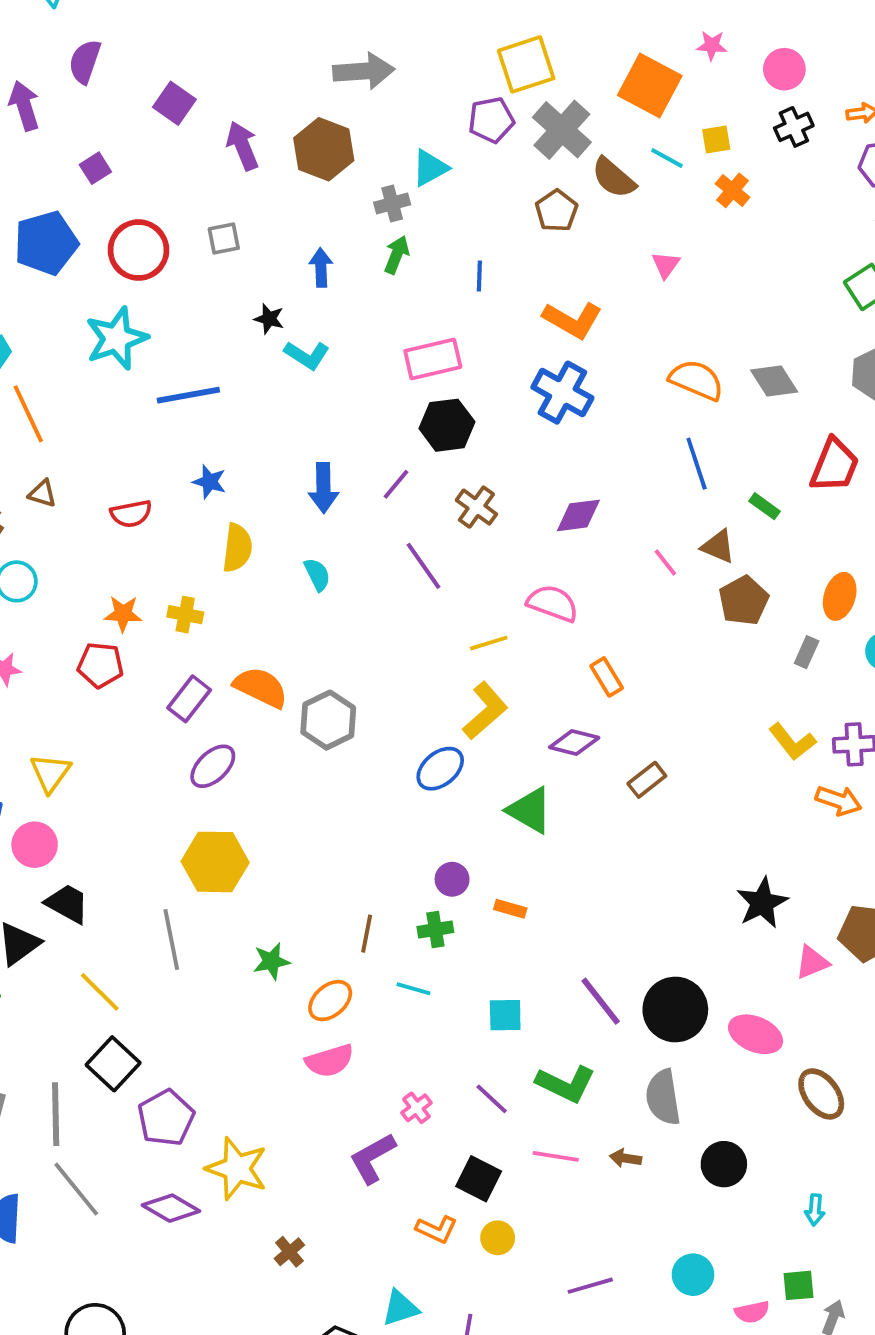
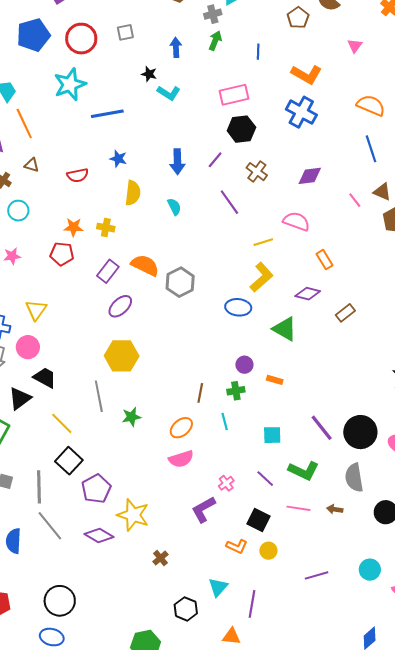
blue ellipse: (440, 769) -> (238, 307), turned 45
green star: (271, 961) -> (131, 417), moved
cyan line: (414, 989) -> (225, 421), turned 60
cyan triangle: (400, 1308) -> (218, 587), turned -30

